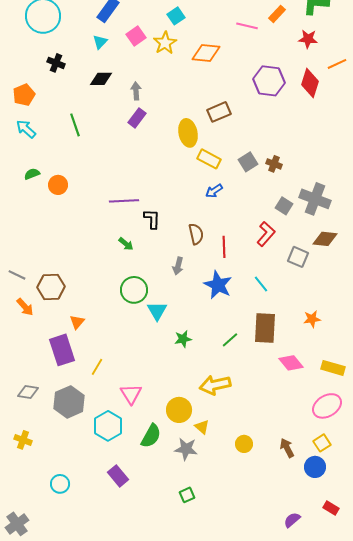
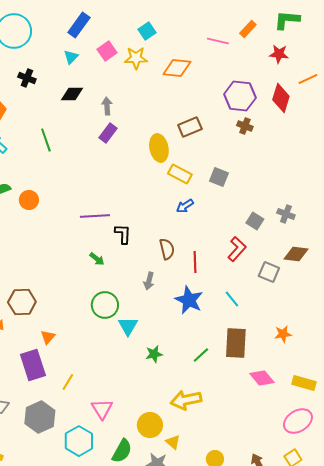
yellow star: (165, 43) -> (136, 58), turned 30
gray square: (248, 162) -> (219, 177), turned -36
brown cross: (274, 164) -> (245, 126), moved
gray cross: (315, 199) -> (286, 214), size x0.6

